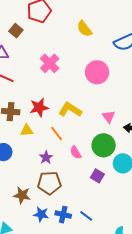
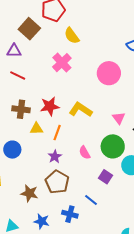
yellow semicircle: (84, 29) -> (72, 36), moved
brown square: (16, 31) -> (29, 29), size x1.5
orange line: (57, 133) -> (57, 133), moved, turned 56
brown pentagon: (49, 183) -> (57, 182), turned 30
blue star: (41, 214) -> (42, 221), moved
blue line: (86, 216) -> (91, 200), moved

